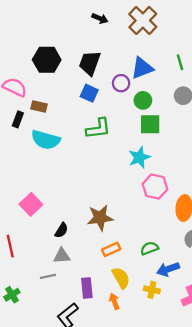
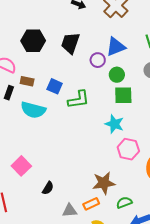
blue square: (89, 93) -> (55, 86), moved
cyan star: (139, 157) -> (114, 124), turned -30
brown star: (100, 218) -> (104, 183), moved
gray triangle: (62, 256) -> (70, 211), moved

